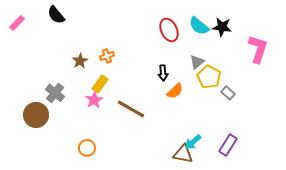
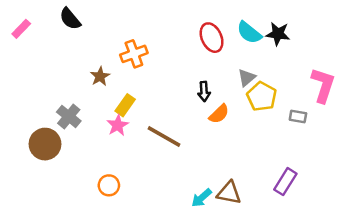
pink L-shape: (258, 49) -> (323, 85), moved
orange cross: (107, 56) -> (134, 54), moved, size x1.5
gray rectangle: (228, 93) -> (298, 116), moved, turned -32
cyan arrow: (193, 142) -> (202, 198), moved

